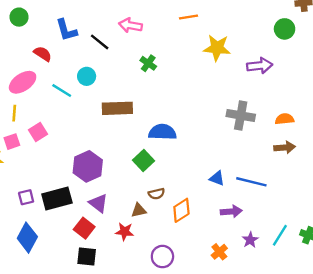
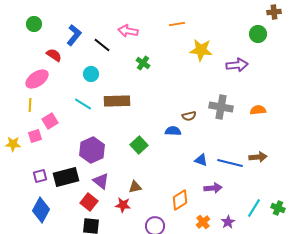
blue L-shape: (66, 30) -> (74, 35), turned -125
cyan line: (62, 91) -> (83, 104), moved
blue semicircle: (162, 132) -> (173, 131), moved, size x0.7
pink square: (12, 142) -> (35, 136), moved
brown arrow: (285, 147) -> (258, 157), moved
brown semicircle: (157, 194) -> (189, 116), moved
orange diamond: (181, 210) -> (180, 200), moved
purple star: (250, 240) -> (228, 222), moved

